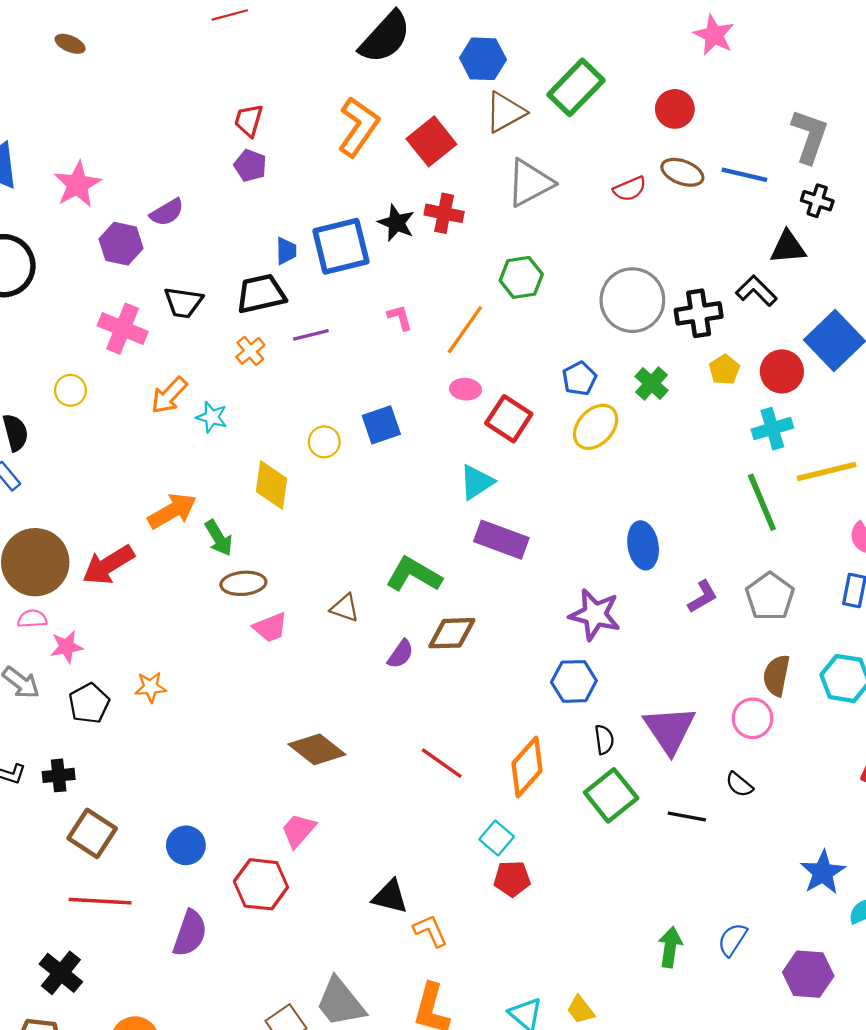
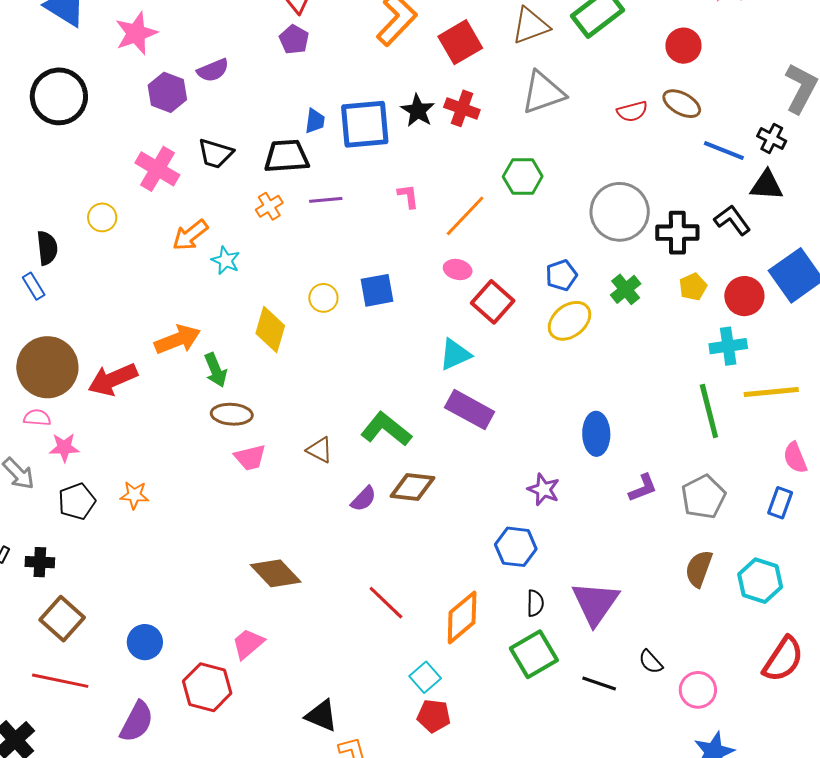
blue line: (744, 175) -> (724, 150), moved
black cross: (817, 201) -> (772, 138), moved
purple star: (595, 615) -> (544, 489), size x0.7
pink circle: (753, 718) -> (698, 690), moved

